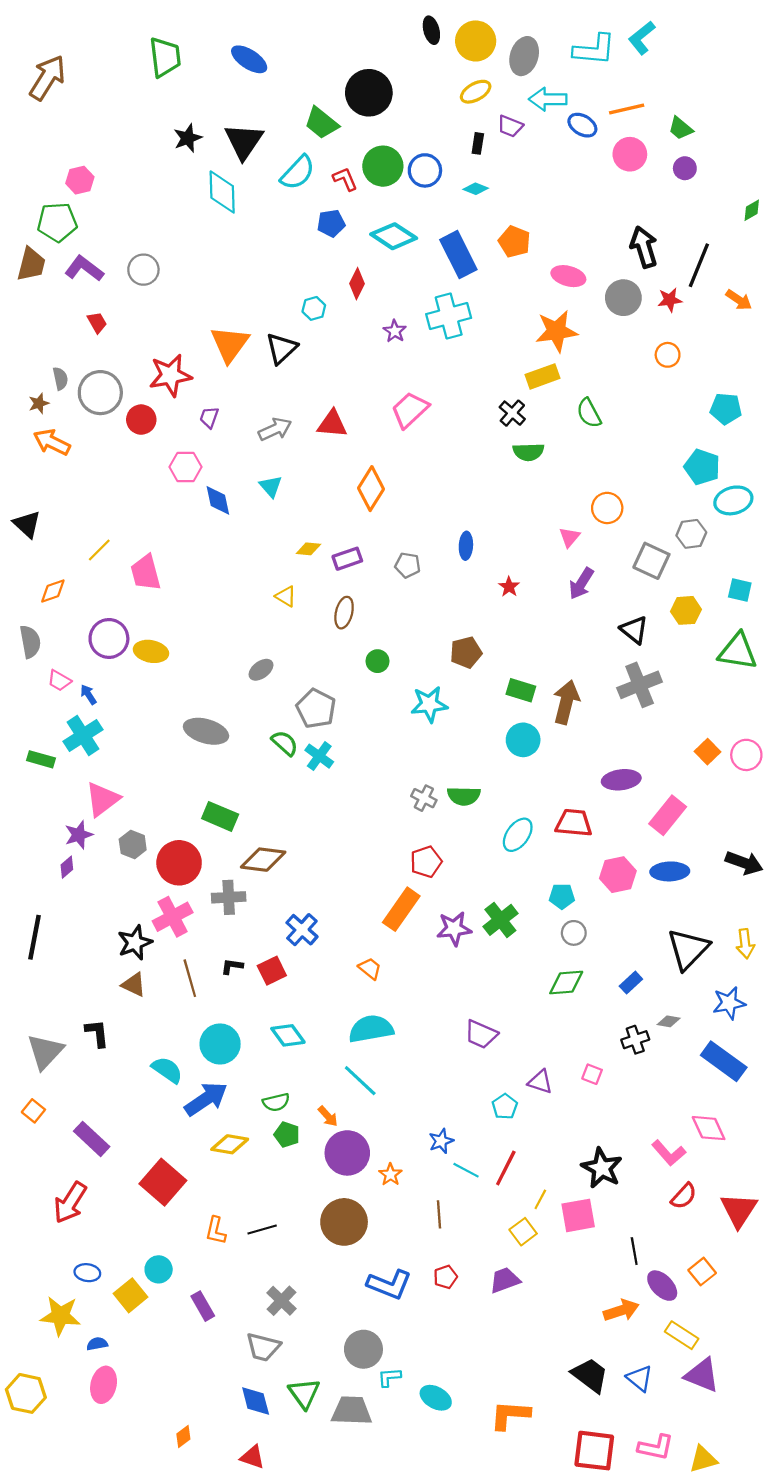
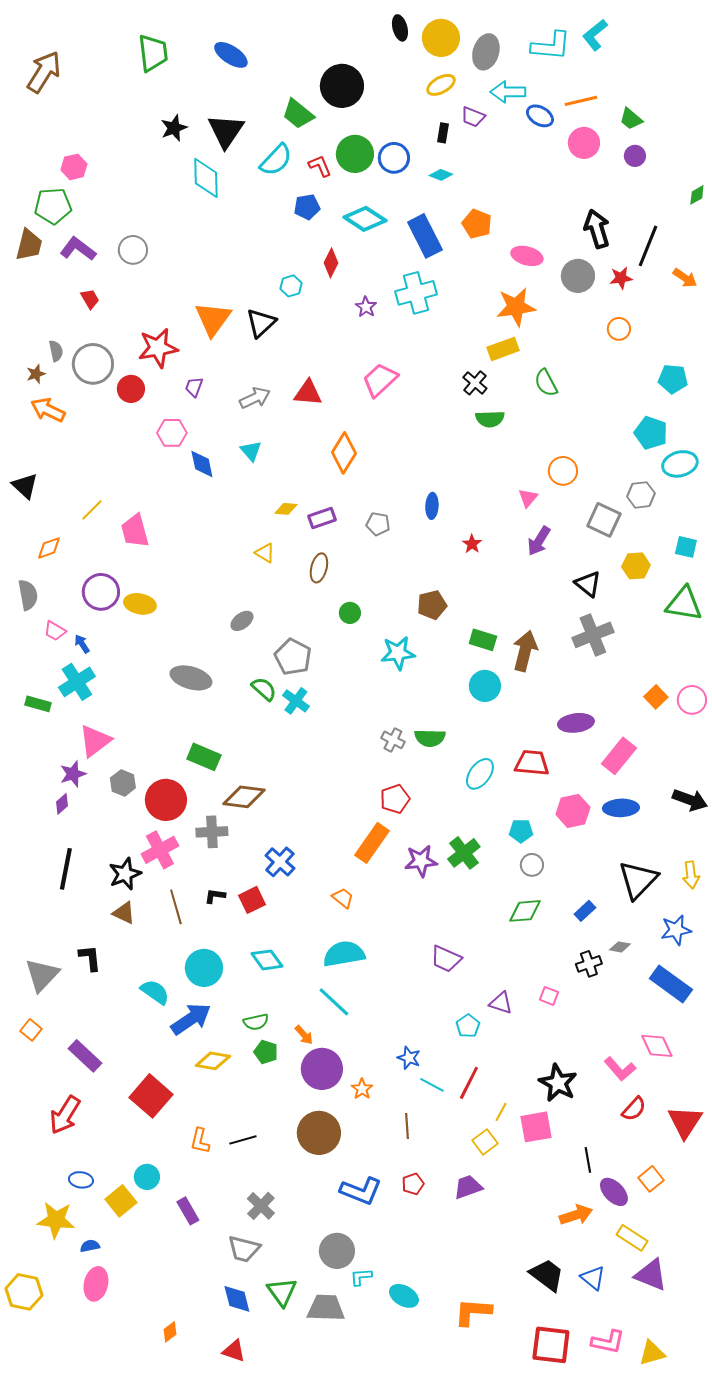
black line: (35, 937) -> (66, 869), moved
blue star: (441, 1141) -> (409, 1058), turned -30

